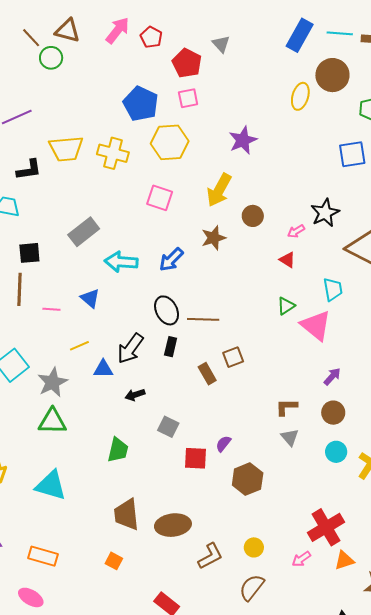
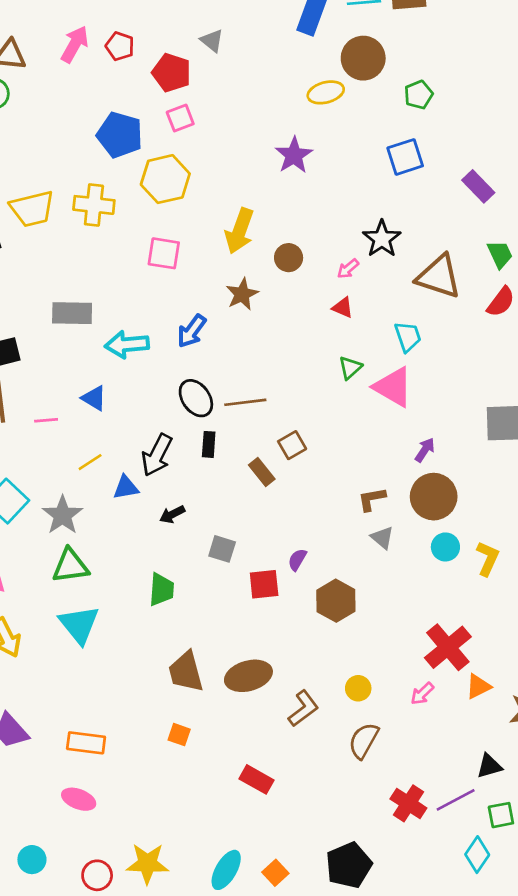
yellow ellipse: (300, 96) -> (326, 92), turned 68
purple star: (243, 140) -> (294, 155), moved
gray rectangle: (84, 232) -> (72, 313), turned 48
brown circle: (333, 413) -> (434, 497), size x1.5
cyan triangle: (51, 485) -> (79, 625), moved, turned 44

